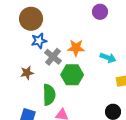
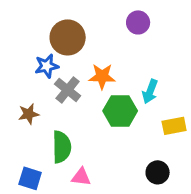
brown circle: (31, 19) -> (68, 37), moved
cyan arrow: (108, 58) -> (150, 91), turned 91
green hexagon: (72, 75) -> (120, 111), moved

